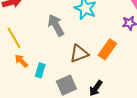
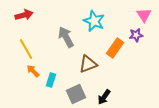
orange rectangle: (107, 49) -> (115, 48), moved

